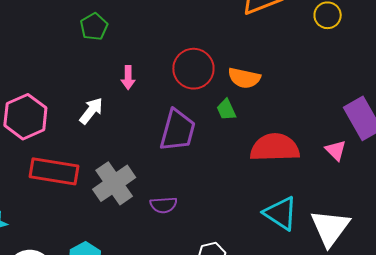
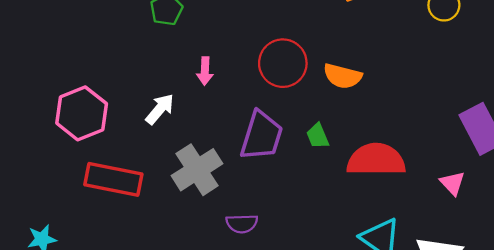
green trapezoid: (226, 110) -> (318, 136), moved
pink triangle: (336, 150) -> (452, 183), moved
gray cross: (114, 183) -> (197, 170), moved

